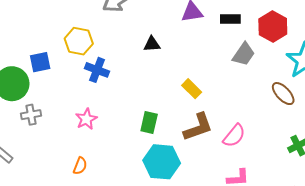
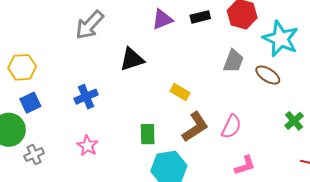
yellow hexagon: (79, 41) -> (22, 67), moved
black triangle: (152, 44) -> (132, 59), size x1.5
gray trapezoid: (244, 54) -> (233, 61), moved
blue cross: (97, 70) -> (86, 97), turned -30

